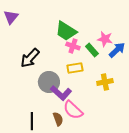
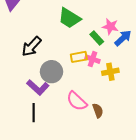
pink cross: (73, 46) -> (93, 59), moved
purple L-shape: (61, 93) -> (38, 87), moved
brown semicircle: (58, 119) -> (98, 111), moved

